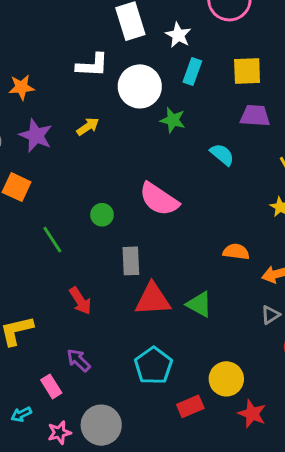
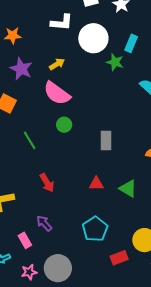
cyan rectangle: (192, 71) -> (131, 43), moved
pink semicircle: (159, 199) -> (57, 93), moved
gray rectangle: (131, 261) -> (106, 140), moved
red triangle: (153, 299) -> (96, 184), size x0.6

